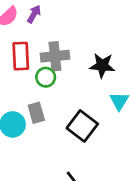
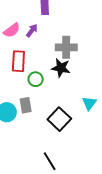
gray cross: (55, 56) -> (66, 47), moved
black star: (102, 66) -> (61, 68), moved

